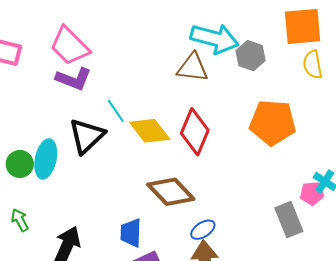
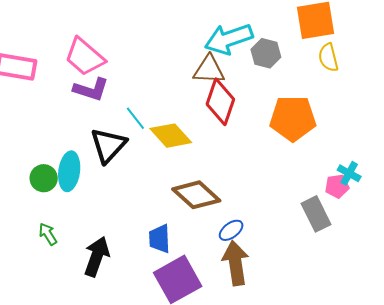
cyan arrow: (215, 39) -> (229, 39), turned 150
red diamond: (195, 132) -> (220, 102), moved

